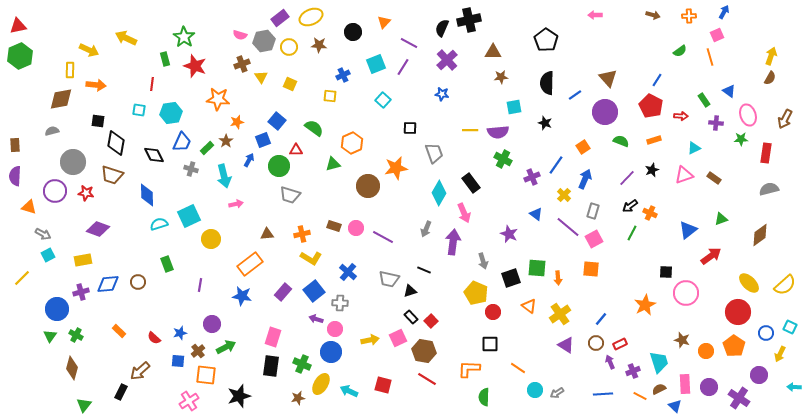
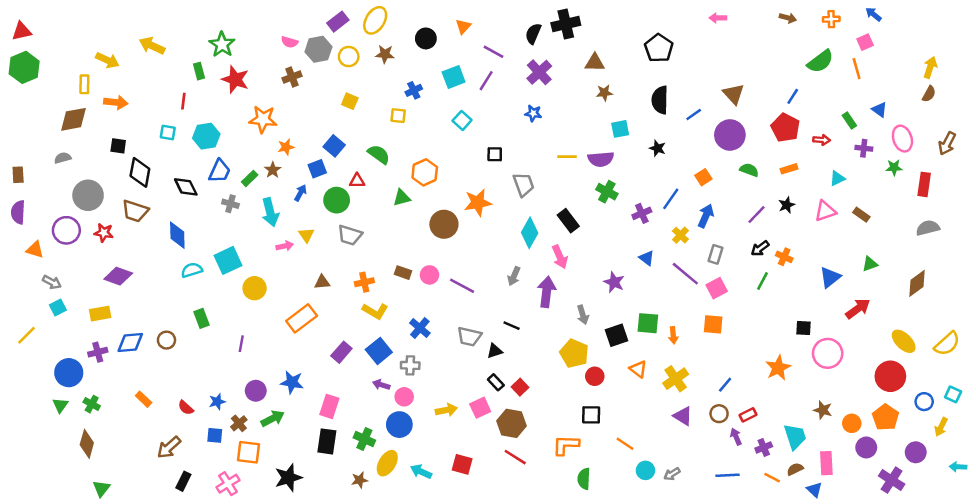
blue arrow: (724, 12) -> (873, 14), turned -80
yellow ellipse: (311, 17) -> (375, 20), turned -35
green semicircle: (680, 51) -> (820, 61), size x1.6
yellow triangle: (261, 77) -> (306, 235), moved
blue star: (242, 296) -> (292, 382), moved
purple circle: (709, 387) -> (866, 447), moved
black rectangle: (121, 392) -> (183, 481), moved

